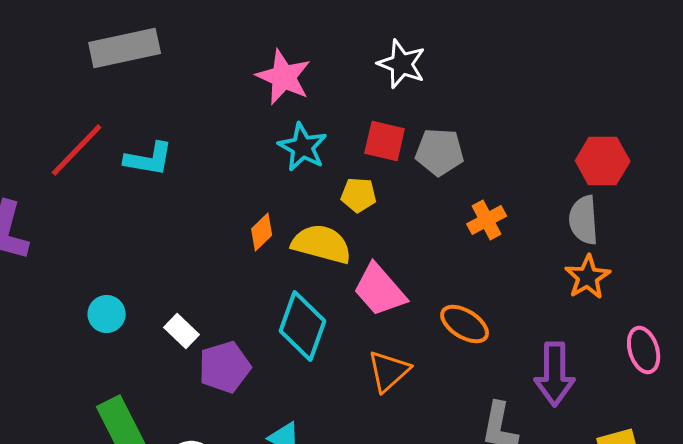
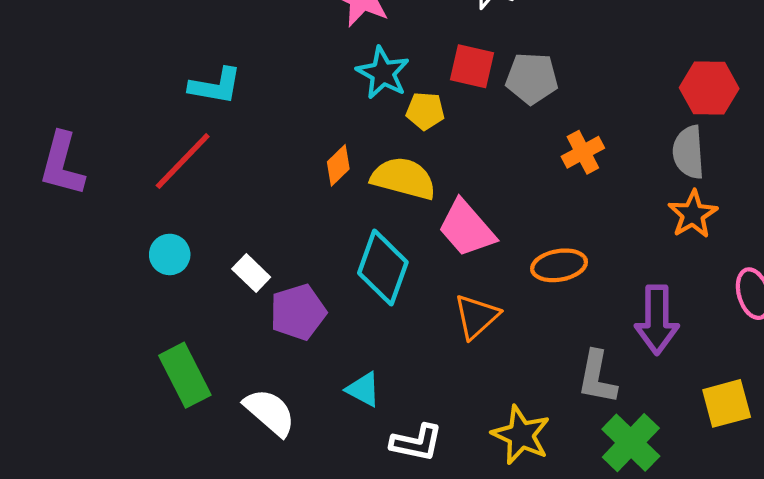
red line: (77, 150) -> (183, 161), moved
yellow pentagon: (359, 195) -> (425, 111), moved
orange ellipse: (465, 324) -> (559, 265), turned -42

